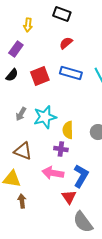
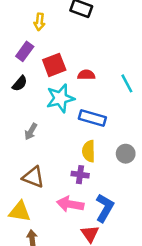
red semicircle: (66, 43) -> (86, 75), moved, turned 40
blue rectangle: (71, 73) -> (92, 118), moved
red square: (40, 76) -> (54, 65), moved
cyan star: (45, 117) -> (60, 98), moved

